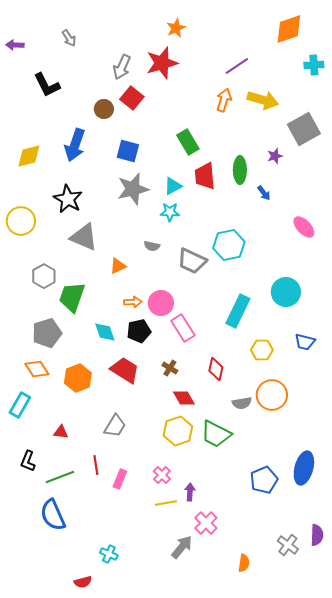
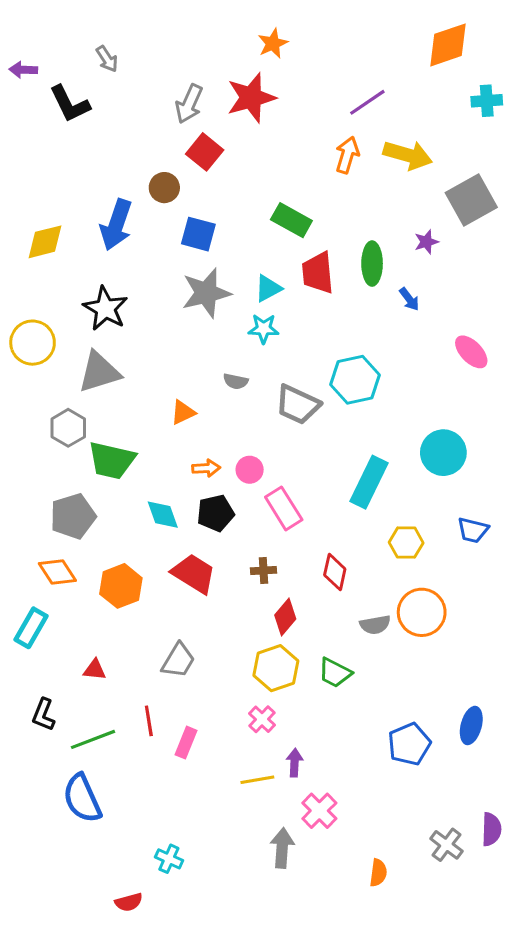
black L-shape: (47, 85) -> (70, 104), moved
brown circle: (104, 109) -> (164, 188), moved
green rectangle: (188, 142) -> (291, 220), turned -30
gray triangle: (84, 237) -> (99, 372), moved, turned -40
green trapezoid: (72, 297) -> (112, 460), turned -96
pink circle: (161, 303) -> (250, 470), size x0.7
brown cross: (170, 368) -> (264, 570), turned -35
red diamond: (184, 398) -> (285, 617), turned 70
green trapezoid: (216, 434) -> (335, 673), size x0.7
blue ellipse: (304, 468) -> (471, 725), size x0.7
pink cross: (162, 475) -> (262, 719), moved
gray arrow: (182, 547) -> (282, 848), turned -35

